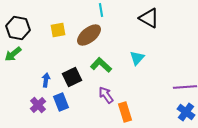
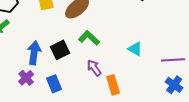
cyan triangle: (137, 58) -> (135, 49), moved, turned -42
blue arrow: (46, 80) -> (34, 53), size x1.6
blue rectangle: (61, 102) -> (54, 84), moved

